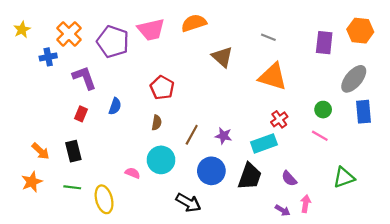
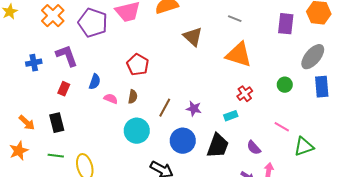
blue cross: (48, 57) -> (34, 63), moved
pink line: (320, 136) -> (282, 127), moved
cyan rectangle: (264, 143) -> (231, 116), size x0.6
pink semicircle: (133, 173) -> (111, 99), moved

